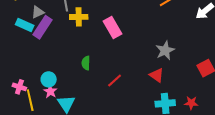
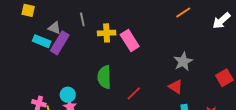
gray triangle: (38, 12) -> (54, 28), turned 48
yellow cross: (79, 17) -> (107, 33), moved
green semicircle: (86, 63) -> (104, 77), size x1.6

